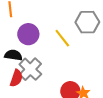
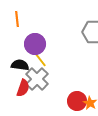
yellow line: (62, 38) -> (39, 58), moved

